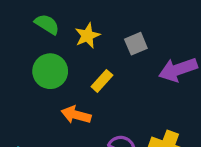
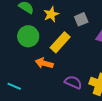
yellow rectangle: (102, 81) -> (60, 42), size x1.5

